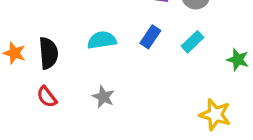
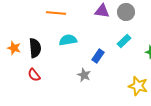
blue rectangle: (150, 37) -> (98, 56), moved
gray star: (103, 97) -> (84, 75), moved

